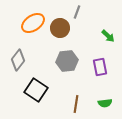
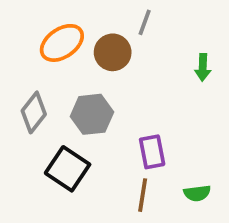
green arrow: (108, 36) -> (203, 67), turned 48
gray hexagon: (67, 61) -> (92, 114), moved
purple rectangle: (100, 67) -> (152, 152), moved

